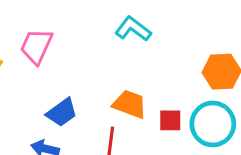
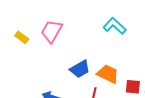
blue trapezoid: (62, 112) -> (80, 69), moved

